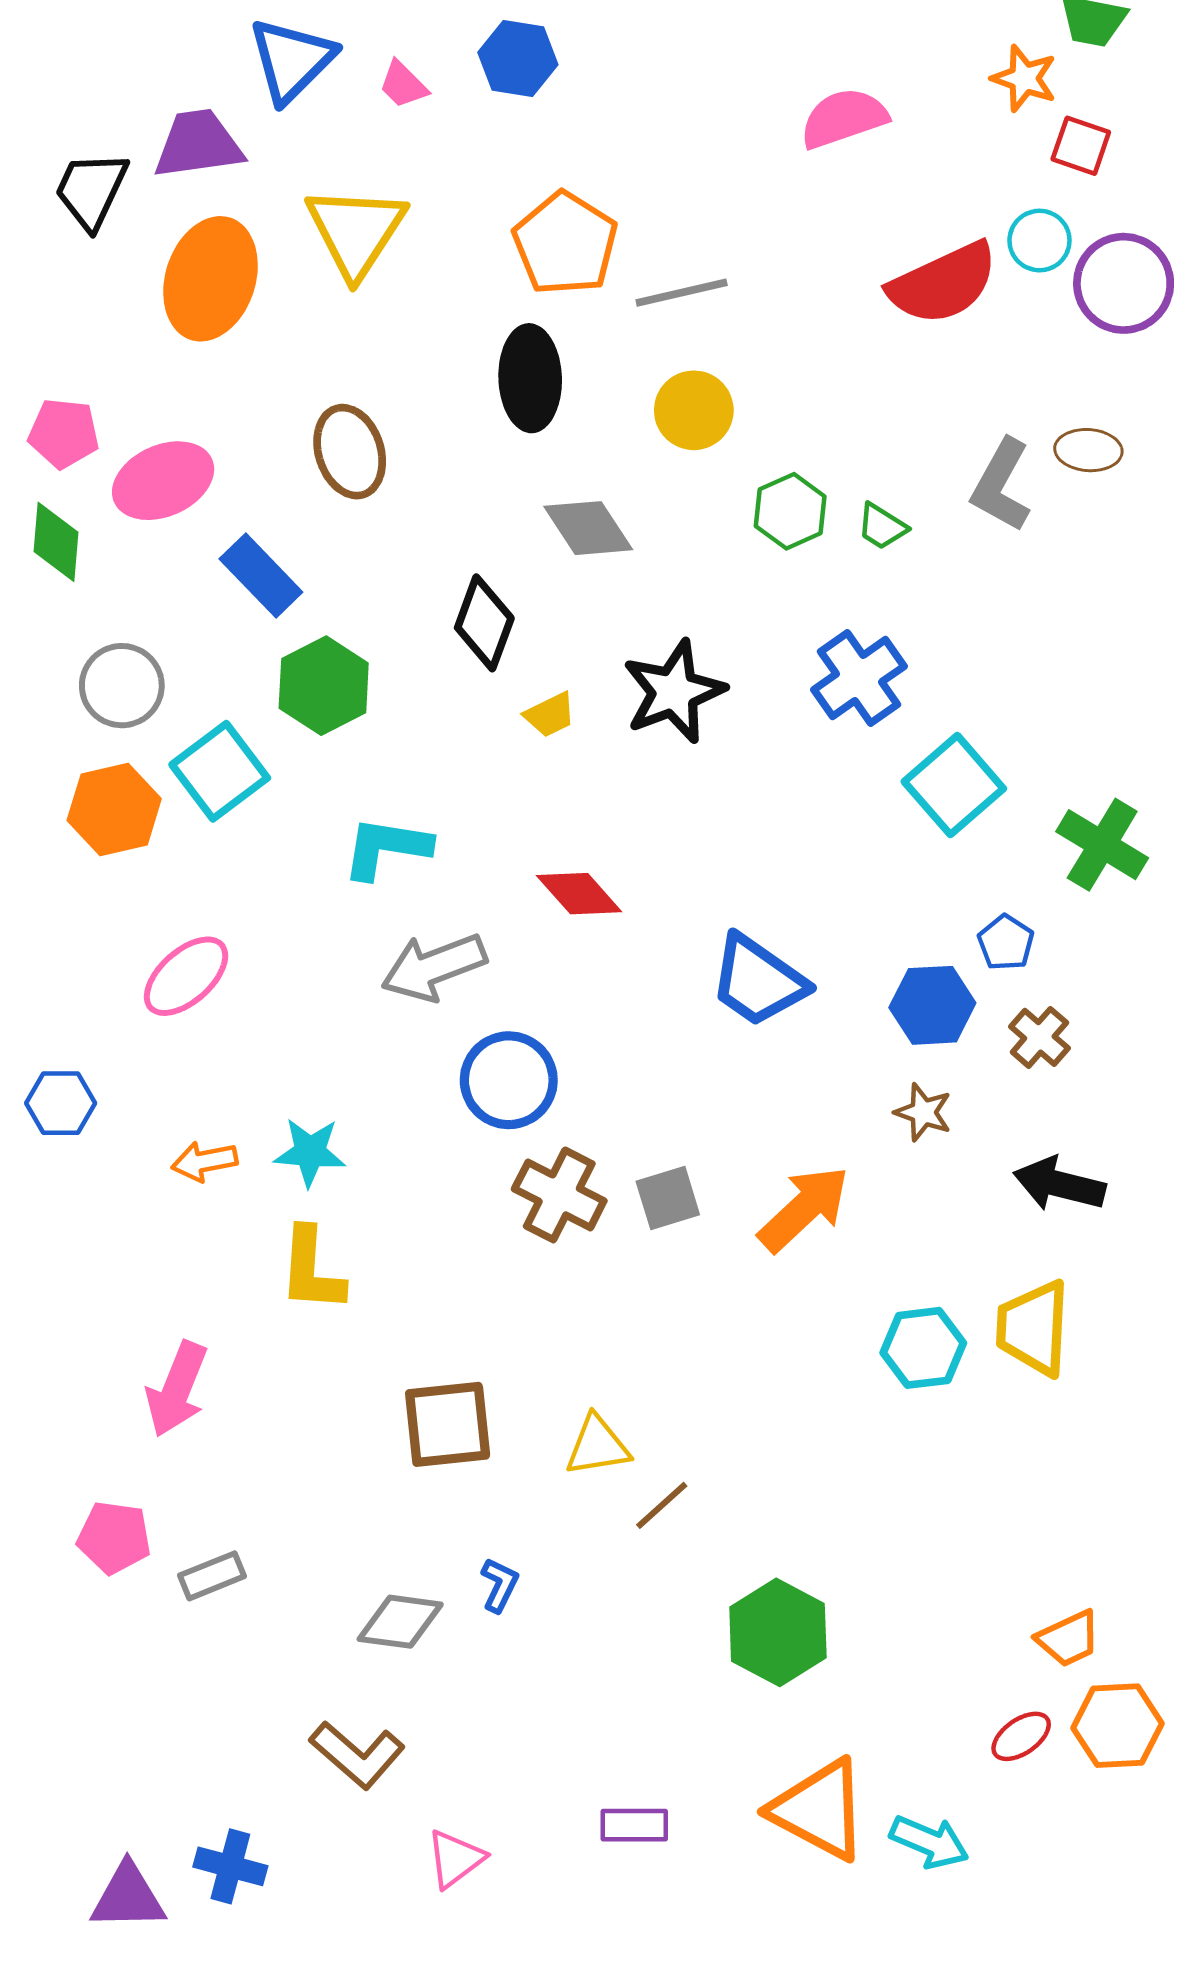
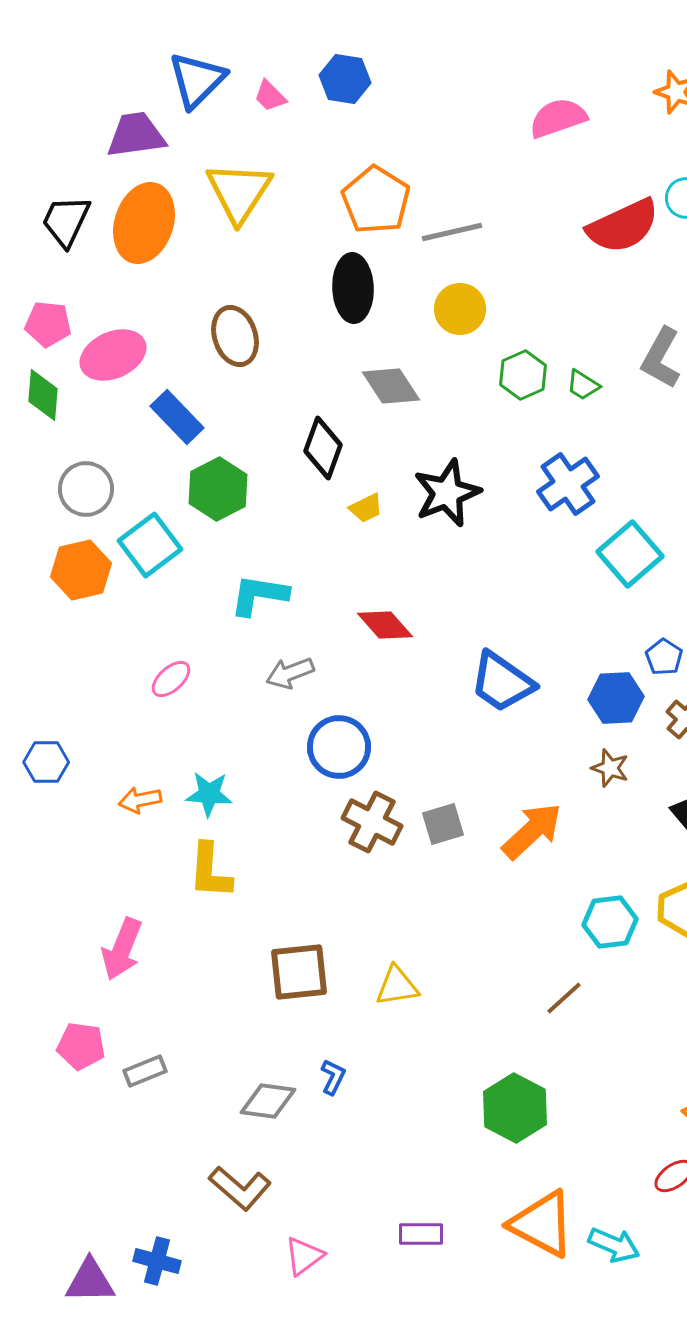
black trapezoid: (91, 190) -> (66, 221), moved
gray arrow: (434, 967) -> (290, 673), size x0.7
pink ellipse: (186, 976) -> (171, 679), moved, size x0.7
brown line: (662, 1505) -> (564, 998), moved

